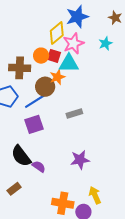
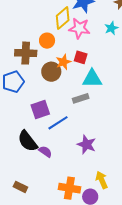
pink star: (73, 43) -> (79, 28), turned 30
red square: (54, 56) -> (81, 57), moved
cyan triangle: (69, 63) -> (92, 79), moved
blue line: (35, 101) -> (58, 123), moved
purple star: (80, 160) -> (86, 145), turned 30
brown rectangle: (14, 189) -> (20, 187), moved, turned 64

